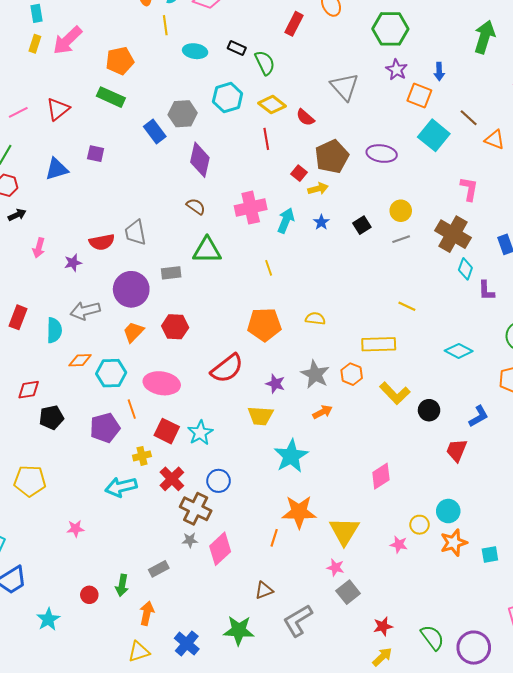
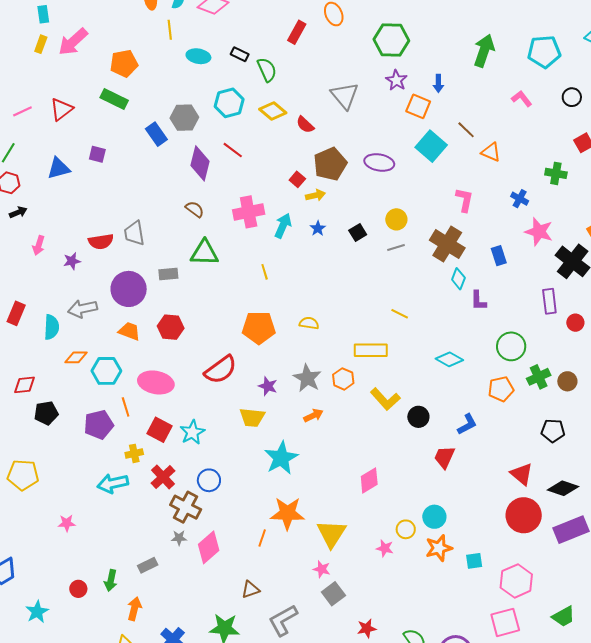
red line: (266, 139) -> (233, 150), moved, turned -45
orange trapezoid: (133, 332) -> (129, 331), turned 65

